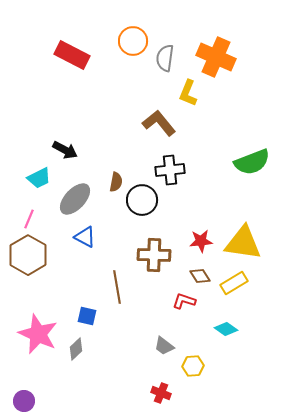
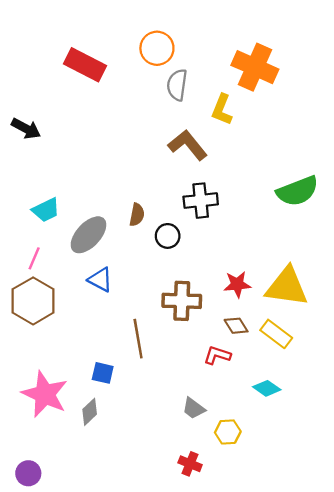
gray semicircle: (165, 58) -> (177, 85), moved
black arrow: (65, 150) -> (26, 129), moved
black circle: (142, 200) -> (168, 236), size x0.7
yellow rectangle: (234, 283) -> (276, 334), turned 68

